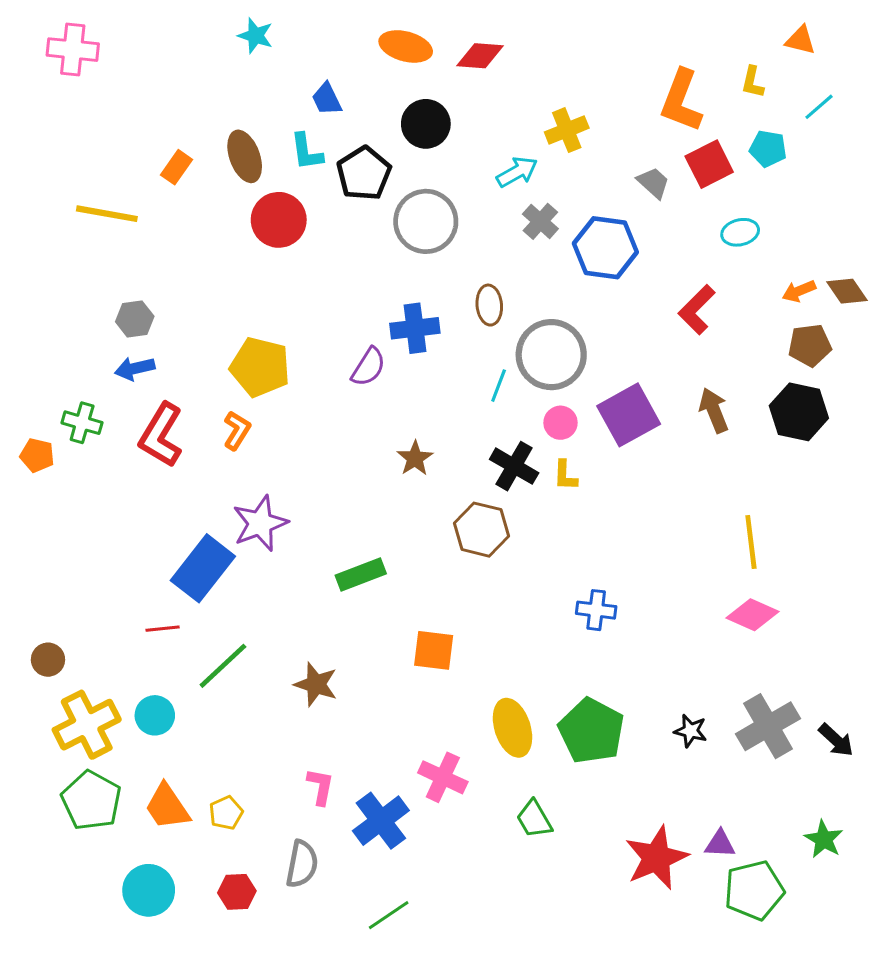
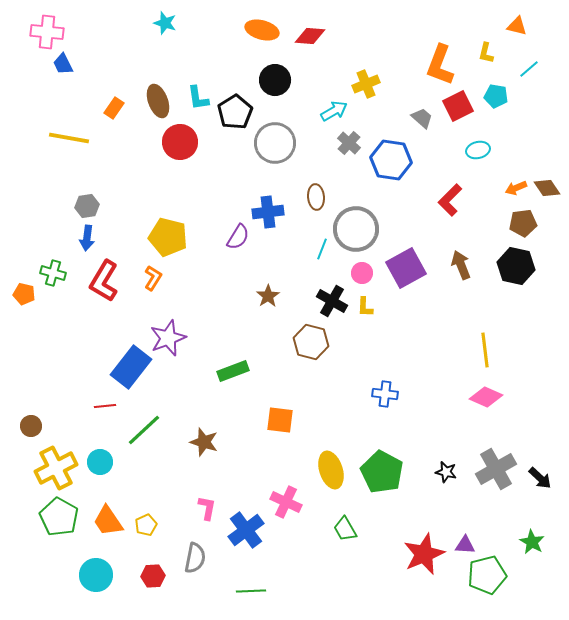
blue trapezoid: (327, 99) -> (63, 64), moved
blue arrow: (135, 369) -> (87, 238), turned -70
green line: (389, 915) -> (251, 591), turned 32

